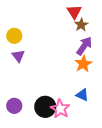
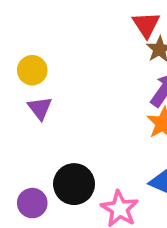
black circle: (45, 107) -> (74, 184), moved

